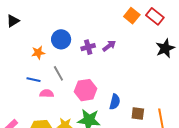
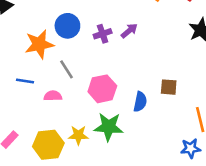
orange star: (38, 53) -> (39, 44), size x1.6
blue line: (33, 80) -> (25, 81), moved
brown square: (138, 114) -> (169, 87), moved

